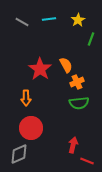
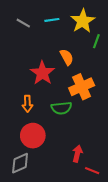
yellow star: (78, 20) -> (83, 21), size x1.6
orange semicircle: (66, 65) -> (67, 57), moved
orange cross: (77, 82) -> (82, 87), size x1.6
green semicircle: (79, 103) -> (61, 108), moved

